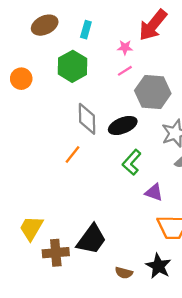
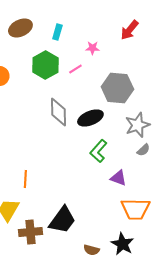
red arrow: (153, 25) -> (129, 30), moved, size x0.7
pink line: (125, 71) -> (75, 69), moved
orange line: (73, 155) -> (25, 179), moved, turned -36

